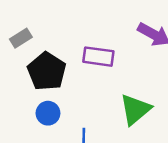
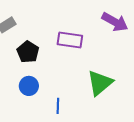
black pentagon: (47, 71) -> (28, 52), size x0.7

